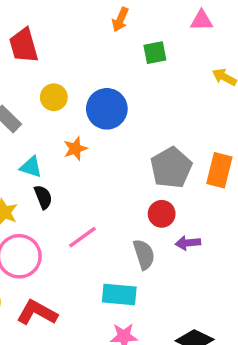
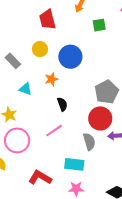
red trapezoid: (24, 45) -> (47, 20), moved
black semicircle: (43, 197) -> (62, 104), moved
red circle: (162, 214) -> (100, 118), size x1.5
red L-shape: (37, 313) -> (40, 178), moved

